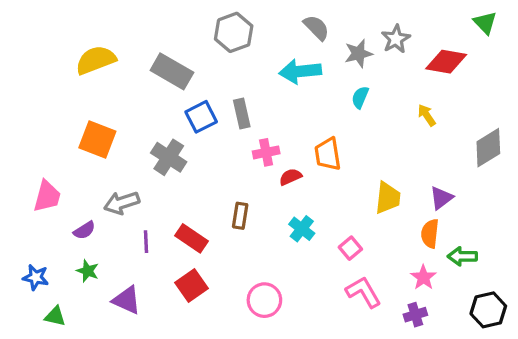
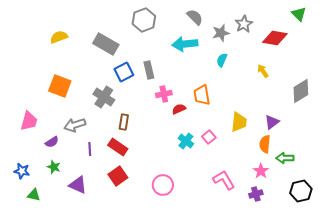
yellow semicircle: (96, 60) -> (59, 37), size x0.7
brown rectangle: (240, 216) -> (124, 122), moved
pink square: (350, 248) -> (209, 137), moved

